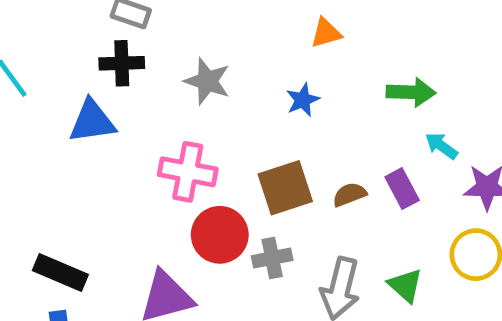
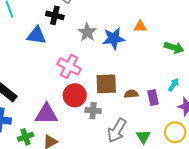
green arrow: (411, 92) -> (174, 48), moved
blue star: (303, 100) -> (114, 38), moved, size x1.6
cyan arrow: (441, 146) -> (174, 85), turned 72

